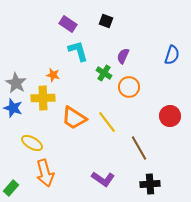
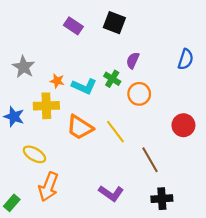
black square: (106, 21) -> (114, 23), size x1.5
cyan L-shape: (78, 51) -> (84, 86), moved, turned 130
gray star: (16, 83) -> (24, 67), moved
orange arrow: (45, 173) -> (48, 187), turned 36

